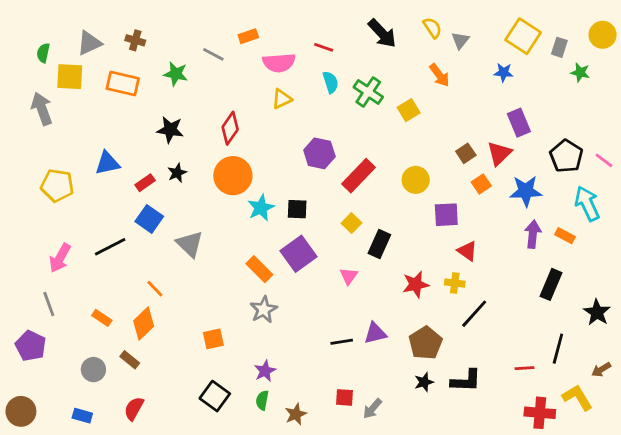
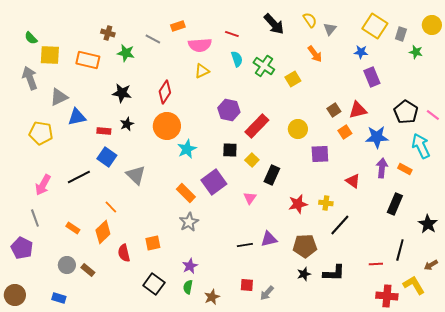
brown cross: (135, 40) -> (108, 33), moved
gray triangle: (89, 43) -> (59, 97), moved
green semicircle: (43, 53) -> (31, 38), turned -56
purple rectangle: (519, 123) -> (372, 77), moved
red triangle: (499, 153) -> (358, 110), turned 30
red rectangle: (145, 183) -> (104, 131), turned 40
black square: (297, 209) -> (230, 150), moved
red triangle: (467, 251) -> (353, 181), moved
brown pentagon: (425, 343) -> (305, 246), turned 30
brown rectangle: (130, 360) -> (88, 270), moved
red semicircle: (134, 409) -> (124, 253), moved, turned -42

